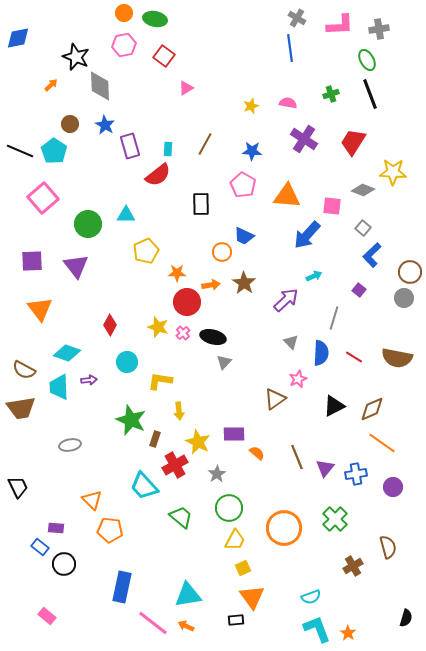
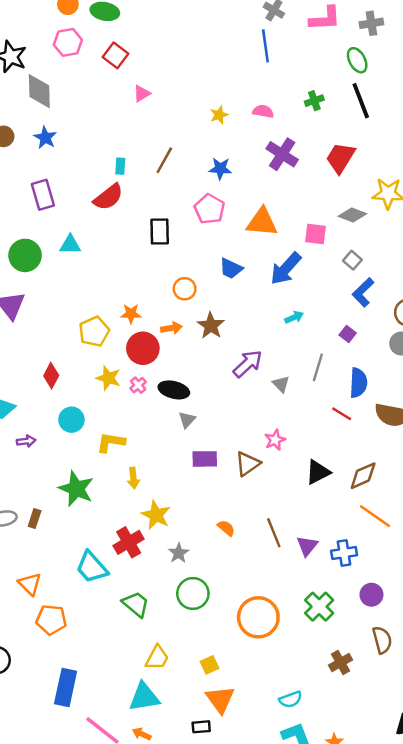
purple rectangle: (130, 146) -> (43, 195), moved
blue trapezoid: (244, 236) -> (231, 269), moved
yellow pentagon: (146, 251) -> (94, 332), moved
purple arrow: (286, 300) -> (248, 364), moved
gray triangle: (291, 342) -> (281, 384), moved
blue semicircle: (321, 353) -> (358, 383), moved
purple rectangle: (234, 434) -> (205, 459), moved
brown rectangle: (155, 439) -> (35, 518), moved
purple circle: (393, 487) -> (371, 595), moved
yellow trapezoid: (235, 540) -> (157, 658), moved

